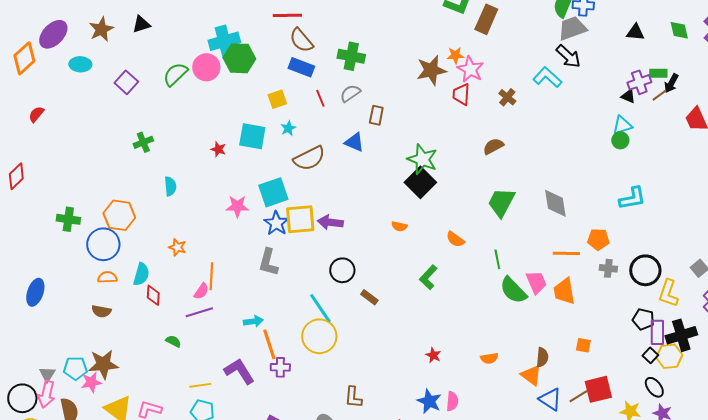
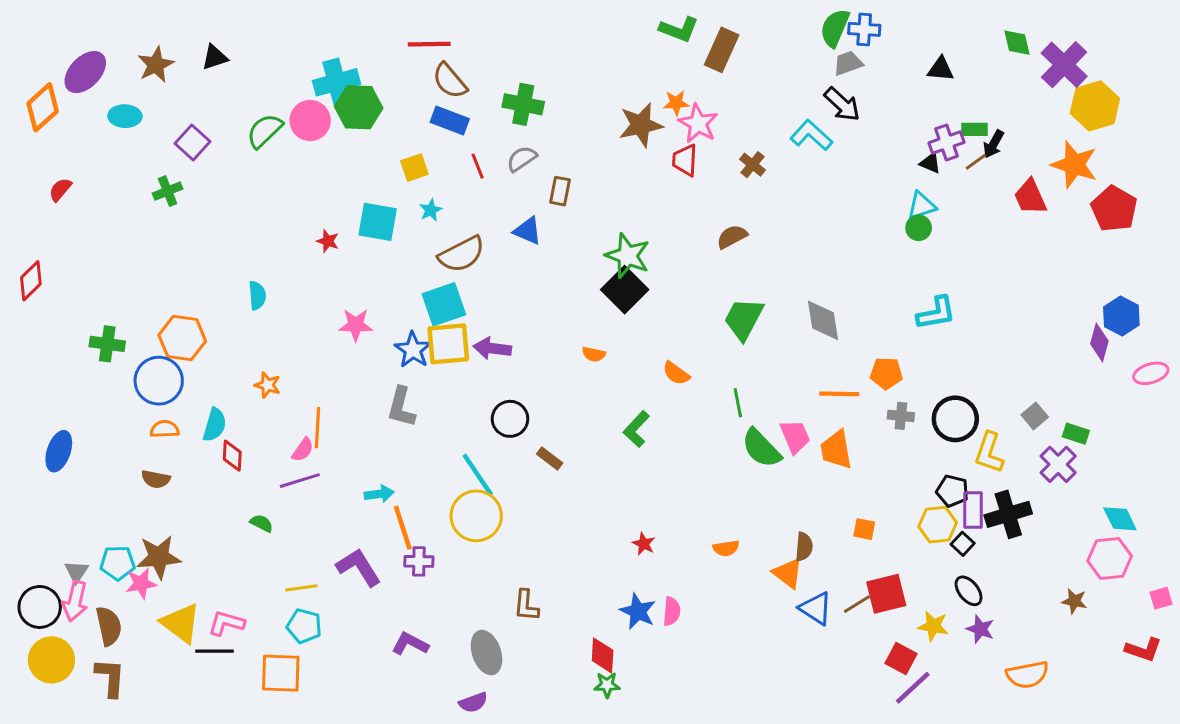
gray trapezoid: (572, 28) -> (848, 63), size x0.7
green diamond: (679, 30) -> (1017, 43), moved
green cross: (143, 142) -> (168, 191), moved
cyan square: (273, 192) -> (444, 304), moved
yellow hexagon: (669, 356) -> (938, 525), moved

